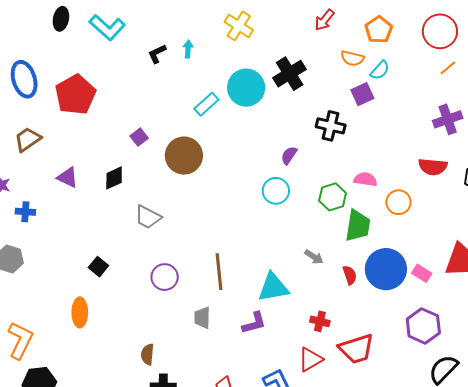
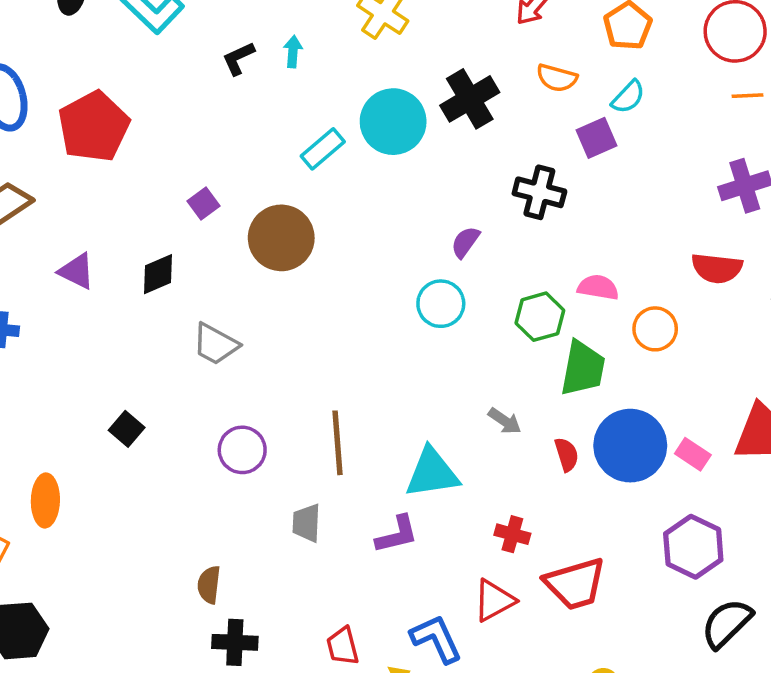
orange semicircle: (352, 58) -> (557, 78), moved
orange line: (448, 68) -> (747, 96), turned 36
orange ellipse: (80, 312) -> (45, 500), moved

